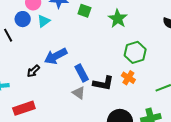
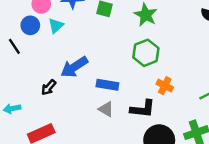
green hexagon: (135, 52) -> (146, 53), moved
blue rectangle: (82, 73) -> (107, 85), turned -48
black L-shape: (103, 83) -> (143, 109), moved

